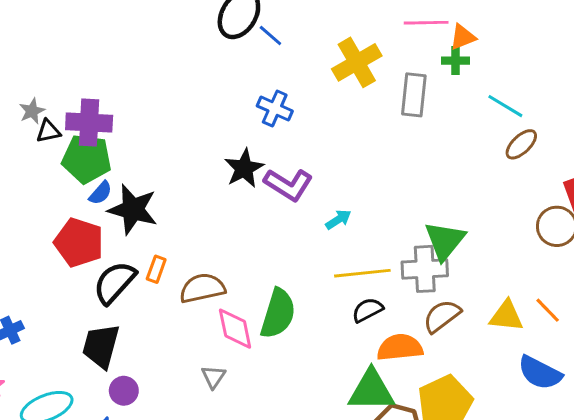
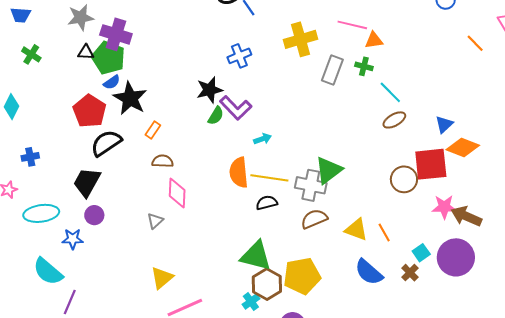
green cross: (456, 61) -> (364, 66), moved
blue cross: (275, 108) -> (239, 56), turned 30
gray star: (32, 111) -> (81, 18), size x1.5
black triangle: (48, 131) -> (86, 52), moved
orange rectangle: (156, 269) -> (153, 130), moved
brown semicircle: (202, 288) -> (163, 161), size x0.7
green semicircle: (278, 314) -> (216, 116), moved, size x0.6
orange semicircle: (400, 347) -> (239, 172), moved, turned -104

